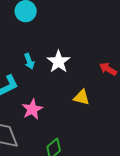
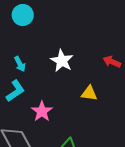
cyan arrow: (29, 61) -> (20, 64), moved

